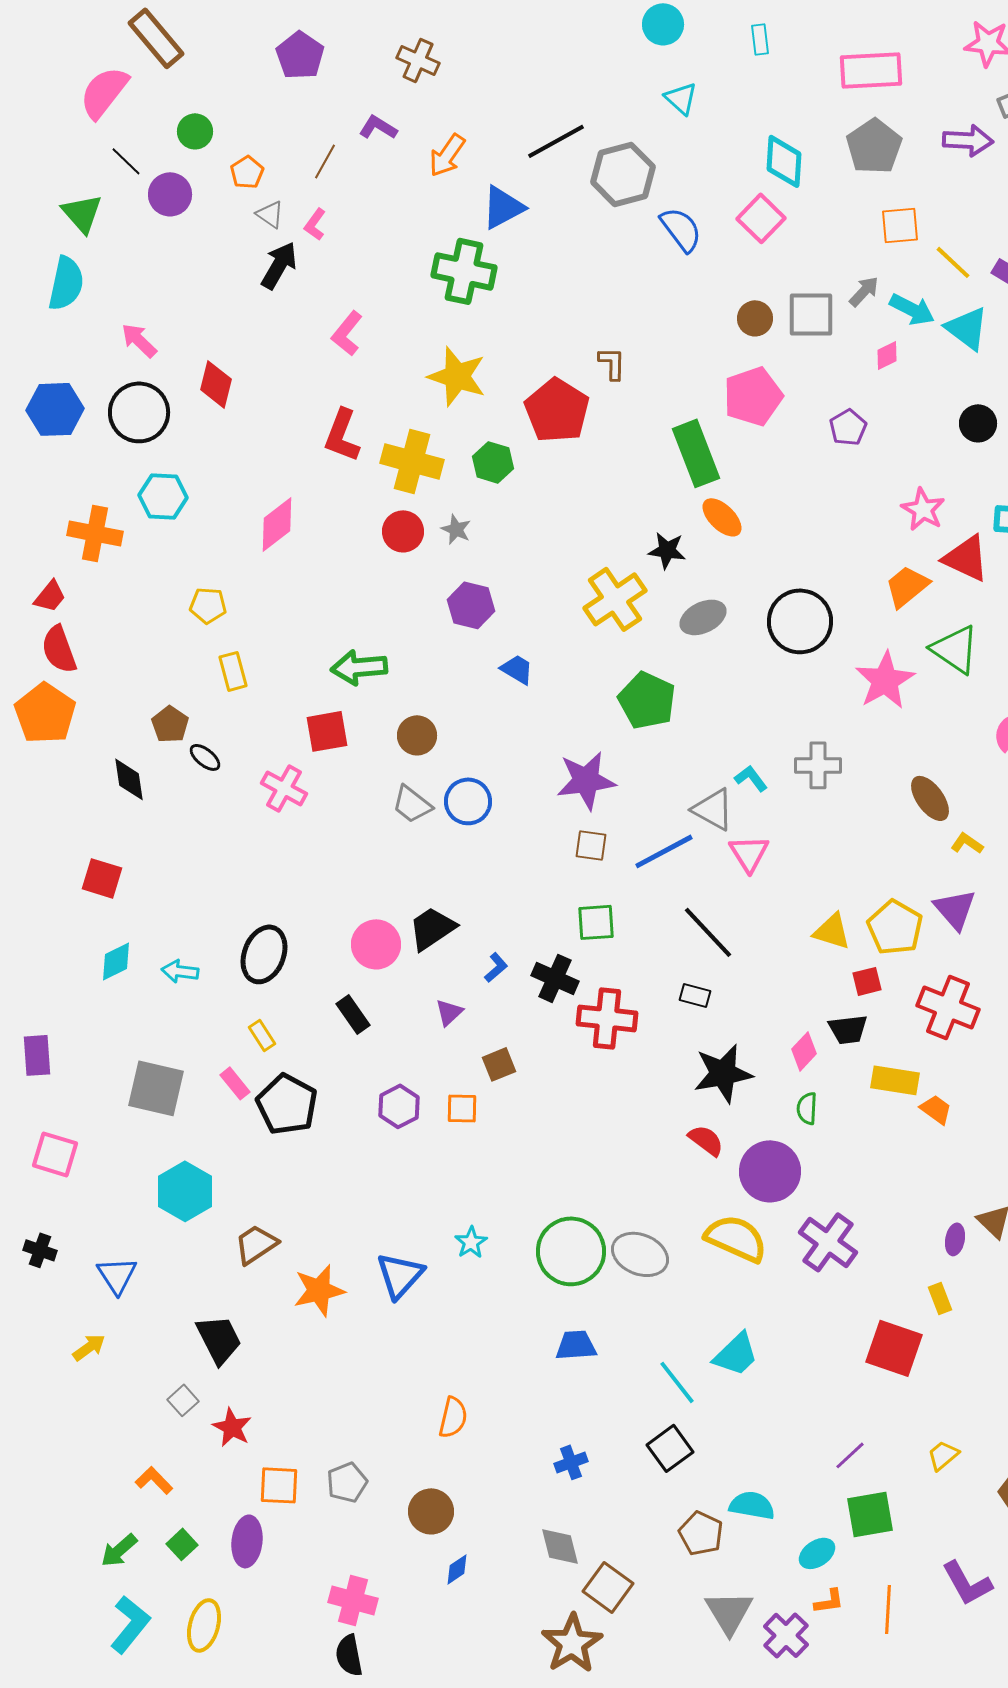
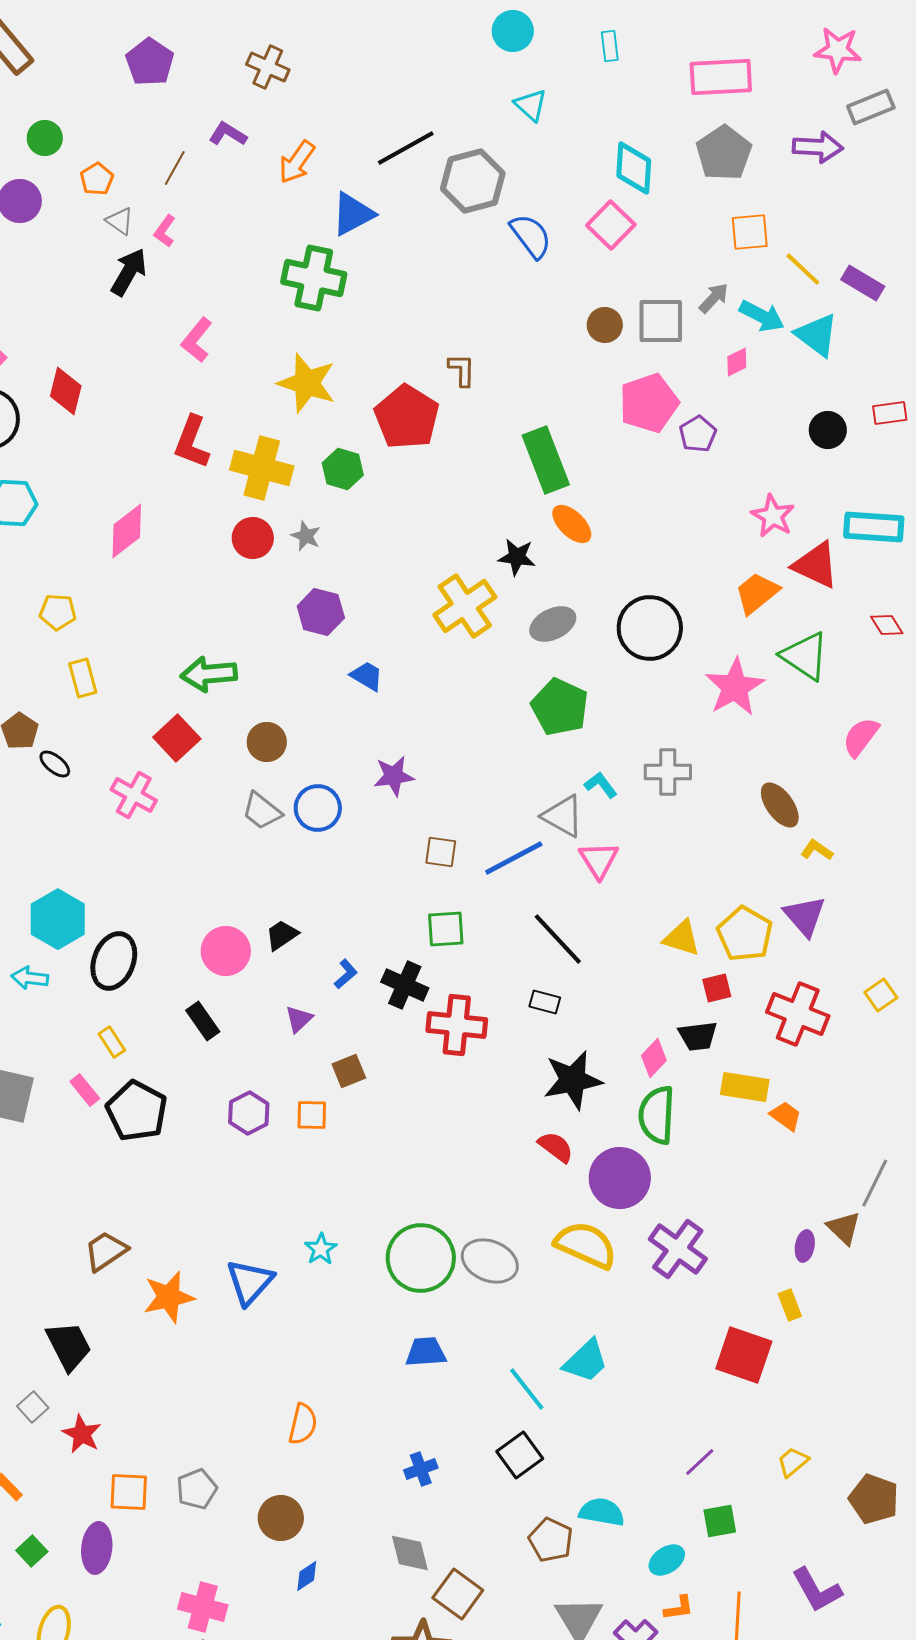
pink pentagon: (753, 396) -> (649, 403), moved
green pentagon: (647, 700) -> (560, 707), moved
red square: (327, 731) -> (177, 738), turned -33
purple star: (586, 780) -> (394, 776), moved, size x0.7
black trapezoid: (432, 928) -> (282, 935), size x0.7
green semicircle: (807, 1108) -> (657, 1115), size x1.8
cyan hexagon: (185, 1191) -> (58, 919), moved
green square: (870, 1514) -> (720, 1521), size x0.7

